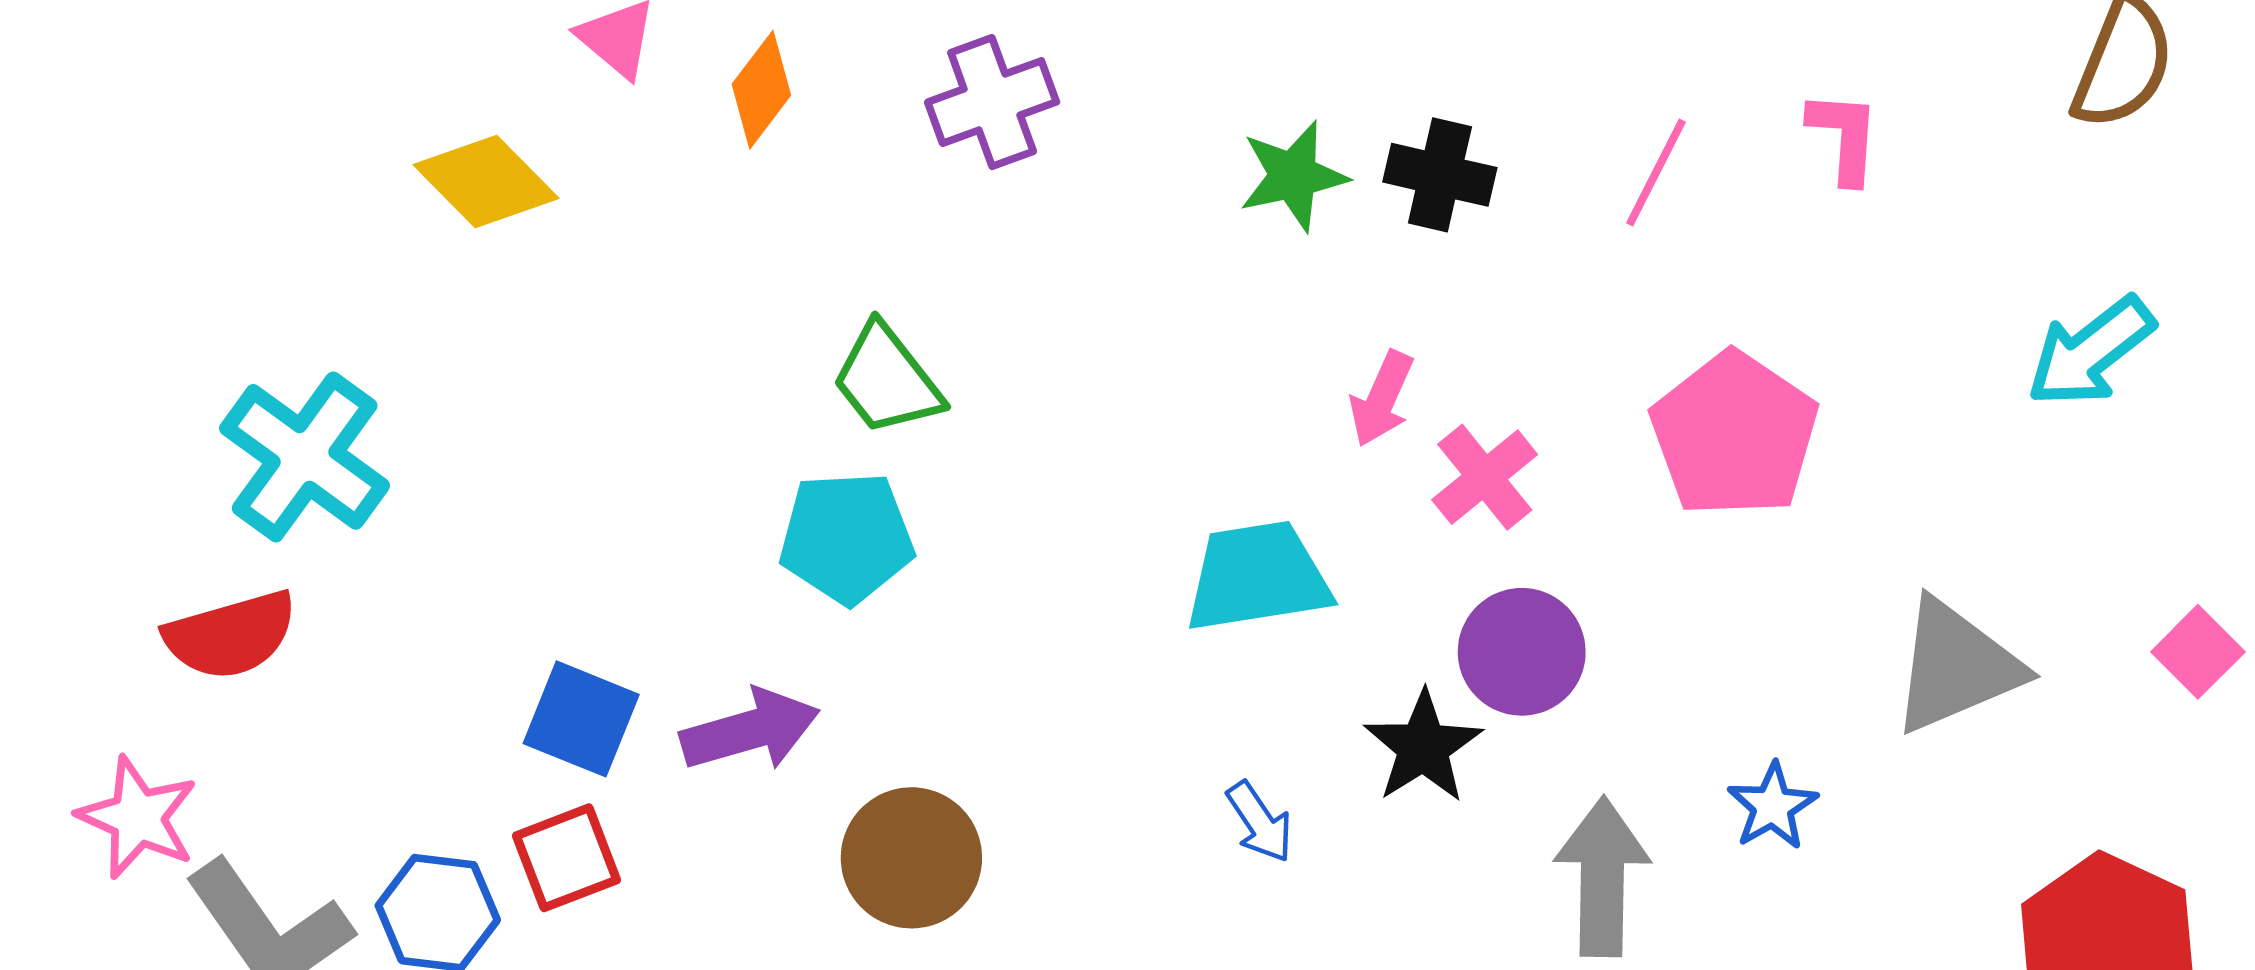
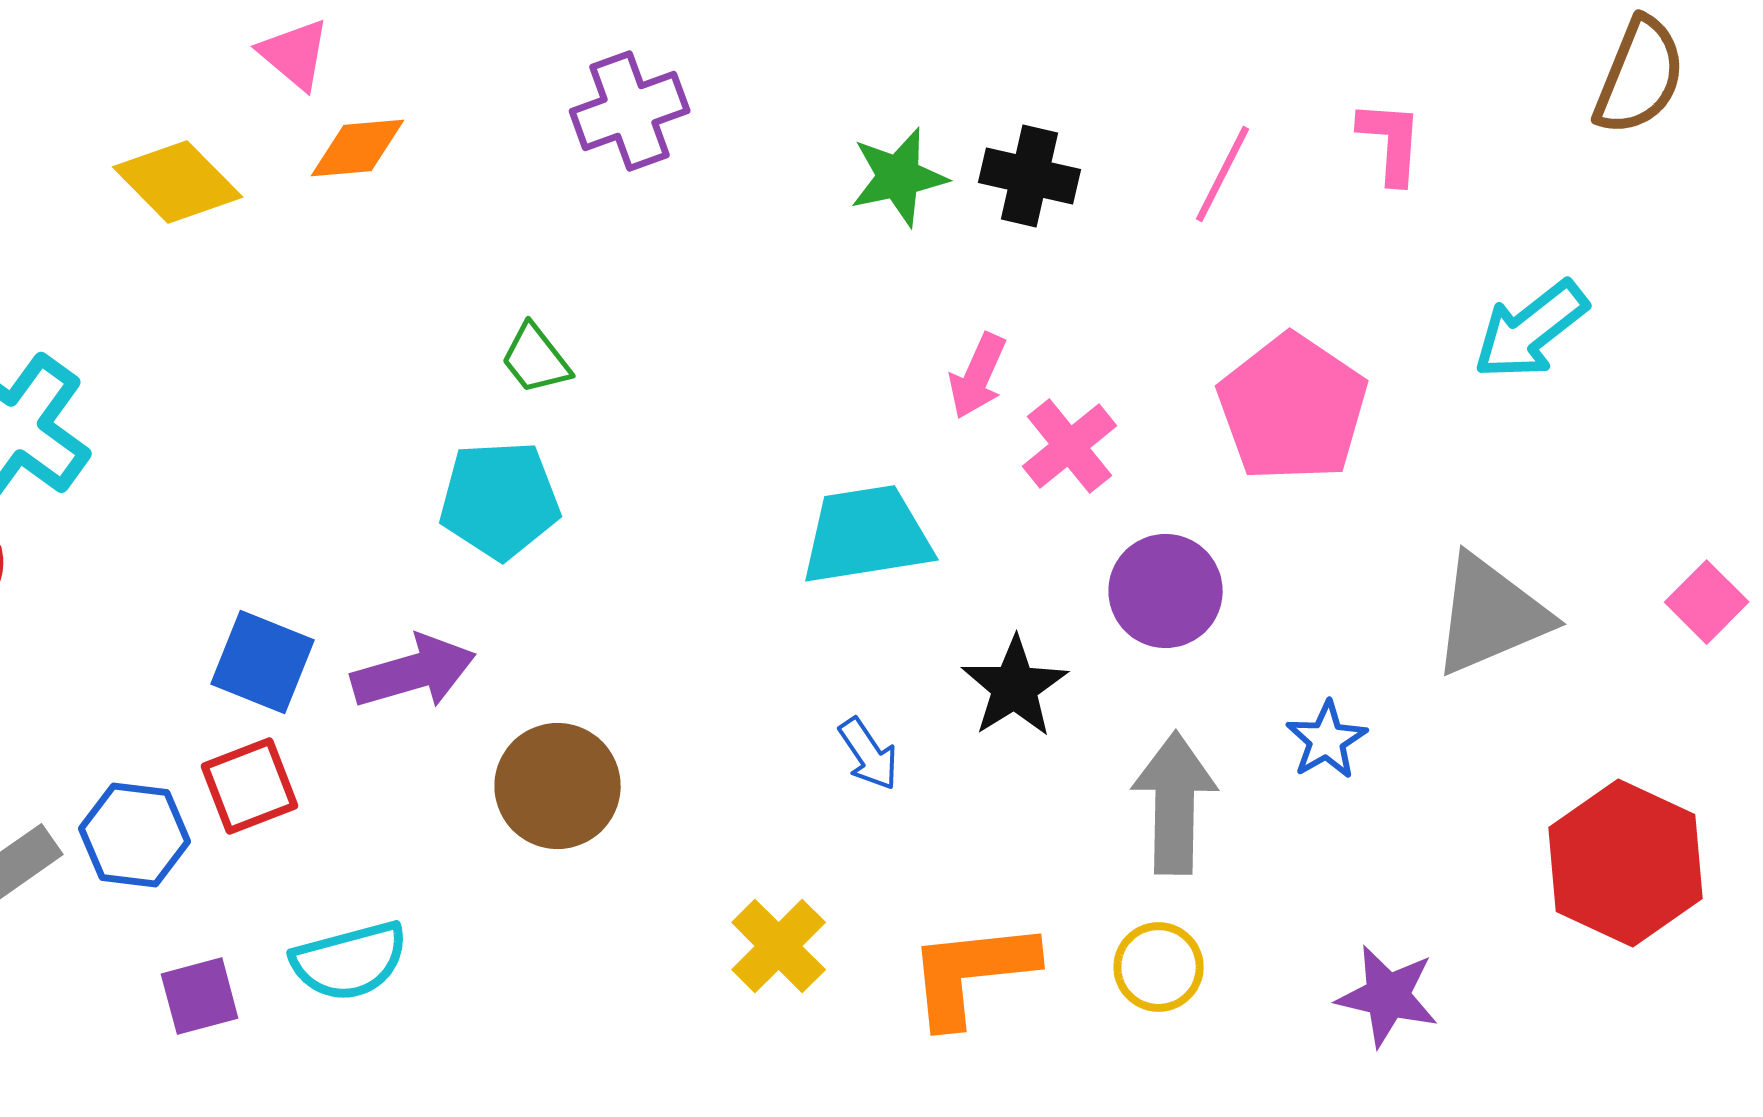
orange diamond: (761, 90) -> (358, 148), moved, turned 48
cyan arrow: (2090, 352) -> (1531, 330), moved
green trapezoid: (887, 380) -> (536, 359), size x0.7
purple circle: (1522, 652) -> (1166, 591), moved

